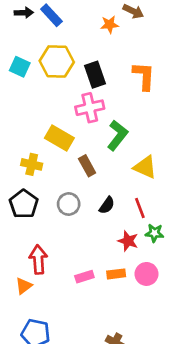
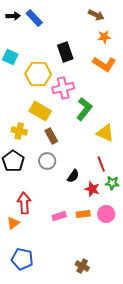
orange star: (110, 25) -> (104, 37), moved
yellow hexagon: (57, 61) -> (38, 74), moved
black rectangle: (95, 75) -> (65, 52), moved
orange L-shape: (144, 76) -> (104, 64), turned 120
brown rectangle: (87, 166) -> (51, 136), moved
black semicircle: (107, 205) -> (73, 176), moved

